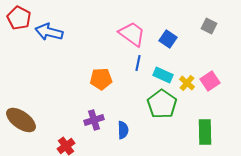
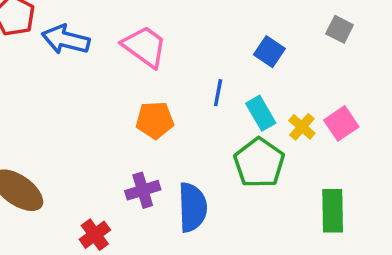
pink trapezoid: (132, 34) -> (144, 46), moved
cyan rectangle: (163, 75) -> (261, 113), turned 36
blue semicircle: (123, 130) -> (192, 207), size x1.6

